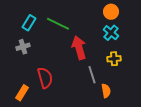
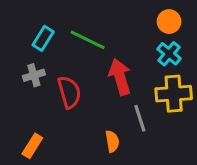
yellow cross: (114, 59) -> (174, 94), size x1.6
red semicircle: (45, 78) -> (69, 92), moved
orange semicircle: (106, 91) -> (112, 141), moved

